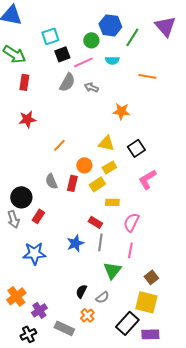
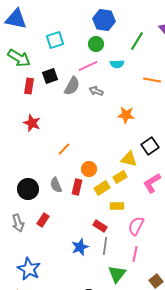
blue hexagon: (110, 25) -> (104, 20), moved
black square: (62, 54) -> (50, 76), moved
red star: (27, 119) -> (32, 123), turned 30
yellow triangle: (106, 143) -> (129, 159), moved
black square: (136, 148) -> (150, 146), moved
yellow rectangle: (109, 167) -> (120, 177), moved
black circle: (21, 197) -> (28, 189), moved
blue star: (34, 253) -> (29, 269), moved, turned 30

